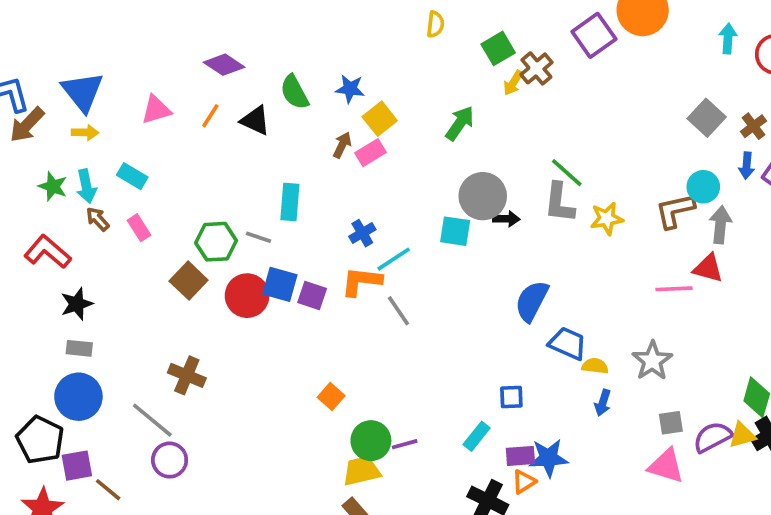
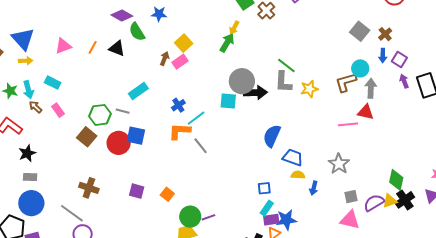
purple diamond: (224, 65) -> (122, 16), moved
yellow arrow: (513, 83) -> (234, 28), moved
blue star: (350, 89) -> (159, 14), moved
cyan rectangle: (290, 202) -> (138, 91), turned 54
black arrow: (506, 219) -> (255, 93), size x1.6
purple square: (312, 295) -> (137, 191), moved
yellow semicircle: (595, 366) -> (298, 175), moved
cyan rectangle: (477, 436) -> (267, 208), moved

